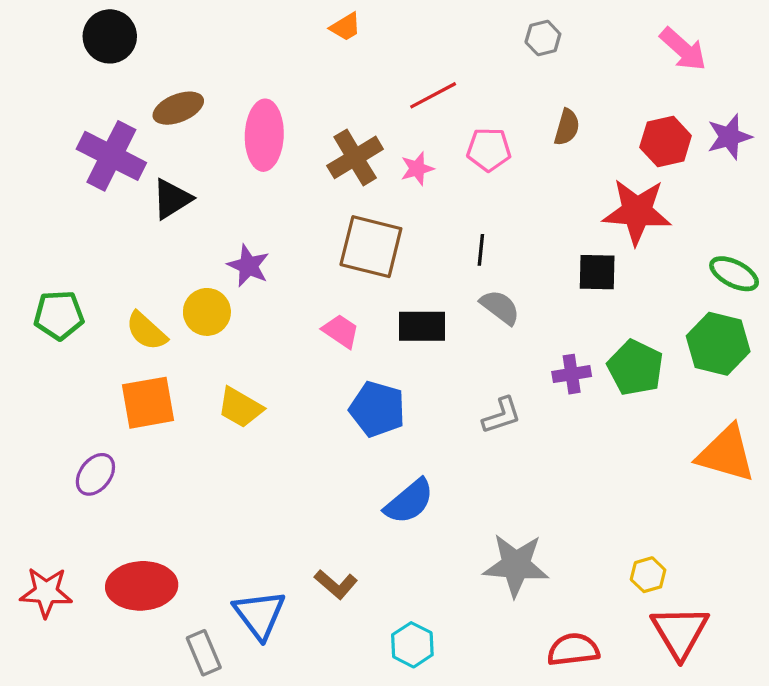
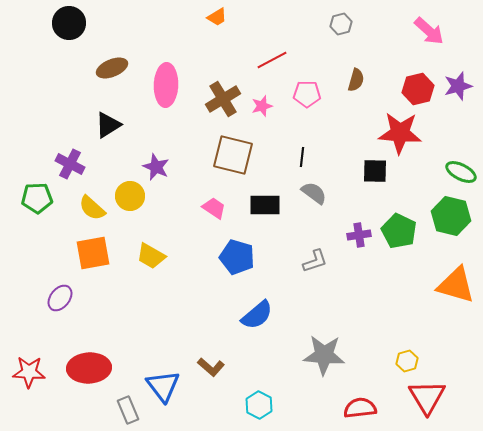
purple cross: (111, 156) -> (70, 164), moved, size x0.7

